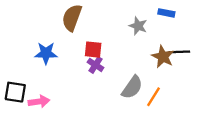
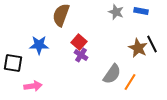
gray star: (138, 26) -> (116, 12), moved
red square: (93, 50) -> (79, 42), turned 35
black line: (179, 52) -> (152, 44), turned 66
black square: (15, 92) -> (13, 63), moved

